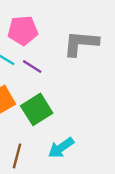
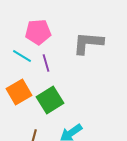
purple line: (32, 66) -> (46, 63), turned 42

